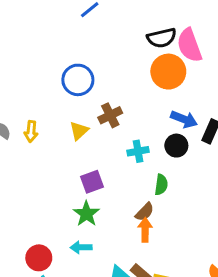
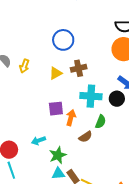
cyan cross: (138, 151) -> (91, 96), size x1.5
green star: (86, 214) -> (58, 155), moved
orange arrow: (145, 230) -> (71, 118), moved
cyan arrow: (81, 247) -> (39, 141), moved, turned -32

